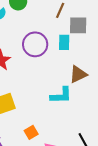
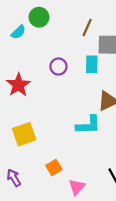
purple circle: (35, 44) -> (58, 67), size x0.6

